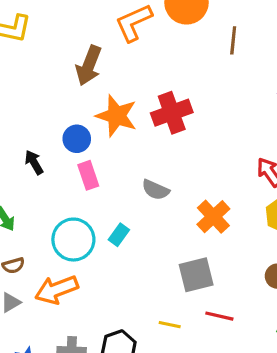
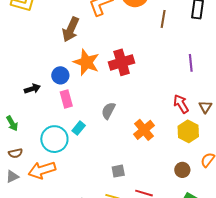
black arrow: (34, 162) -> (32, 89), turned 98
gray semicircle: (156, 190) -> (108, 111), turned 90
cyan rectangle: (119, 235) -> (79, 128), moved
gray square: (196, 275) -> (118, 171), moved, size x0.6

